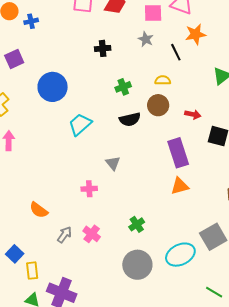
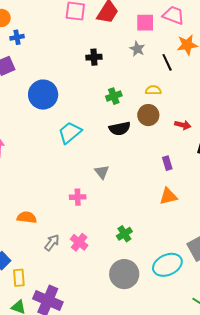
blue cross: (31, 21) -> (17, 37), moved
purple rectangle: (178, 153) -> (167, 163), size x0.5
orange semicircle: (39, 210) -> (27, 217), turned 150

